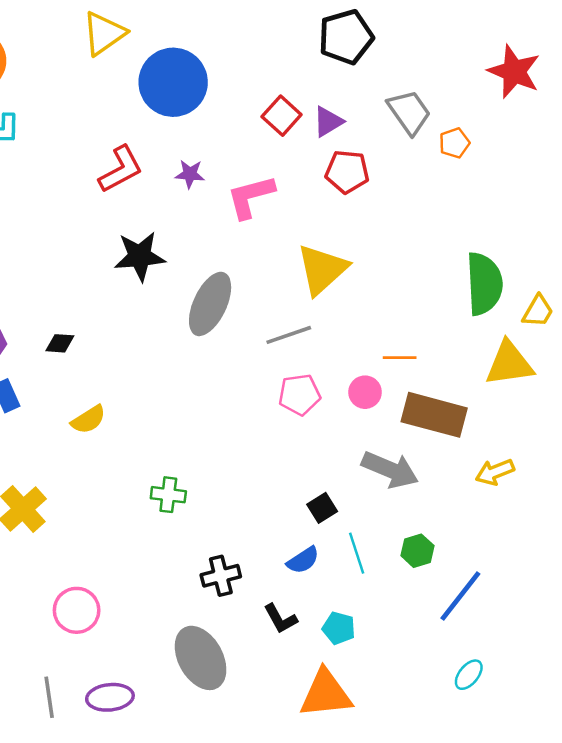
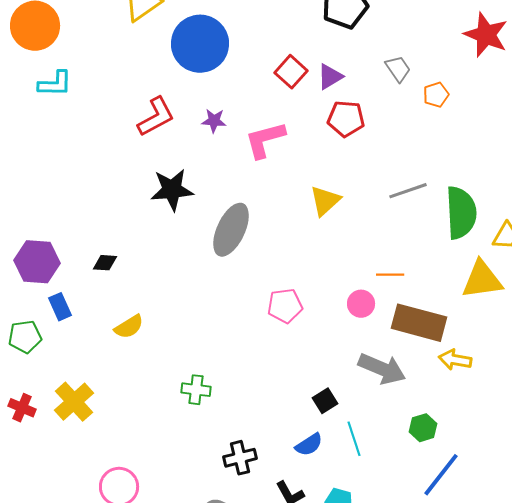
gray trapezoid: (409, 112) -> (398, 69), size x0.7
yellow triangle: (322, 269) -> (325, 201), size x0.7
gray line: (289, 335) -> (408, 191), moved
pink pentagon: (299, 395) -> (285, 306), moved
yellow arrow: (495, 472) -> (455, 360), moved, turned 32
green hexagon: (417, 551) -> (423, 428), moved

